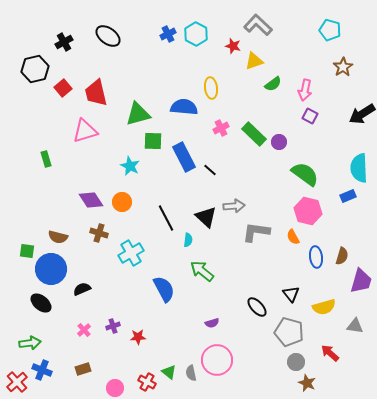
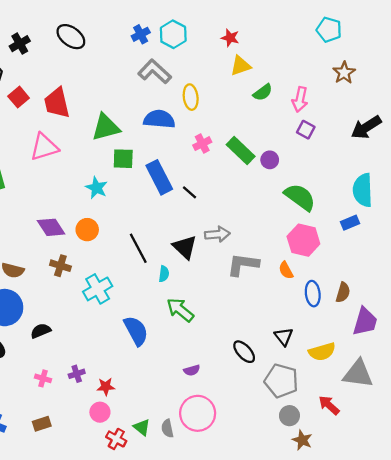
gray L-shape: (258, 25) -> (155, 71), moved
red star: (233, 46) -> (230, 38), moved
gray triangle: (355, 326) -> (358, 374), size x1.6
pink cross: (84, 330) -> (43, 378), turned -32
pink circle: (115, 388) -> (100, 412), moved

